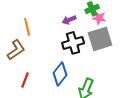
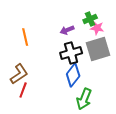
brown L-shape: (16, 50) -> (19, 74), moved
blue diamond: (60, 74) -> (73, 75), moved

